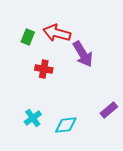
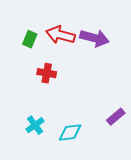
purple arrow: (83, 54) -> (94, 38), moved, turned -44

